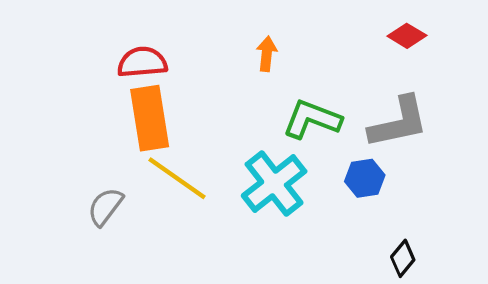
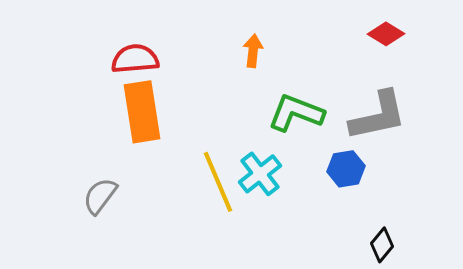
yellow line: (177, 178) -> (218, 182), moved, turned 32
cyan cross: (274, 184) -> (260, 174), size x0.7

